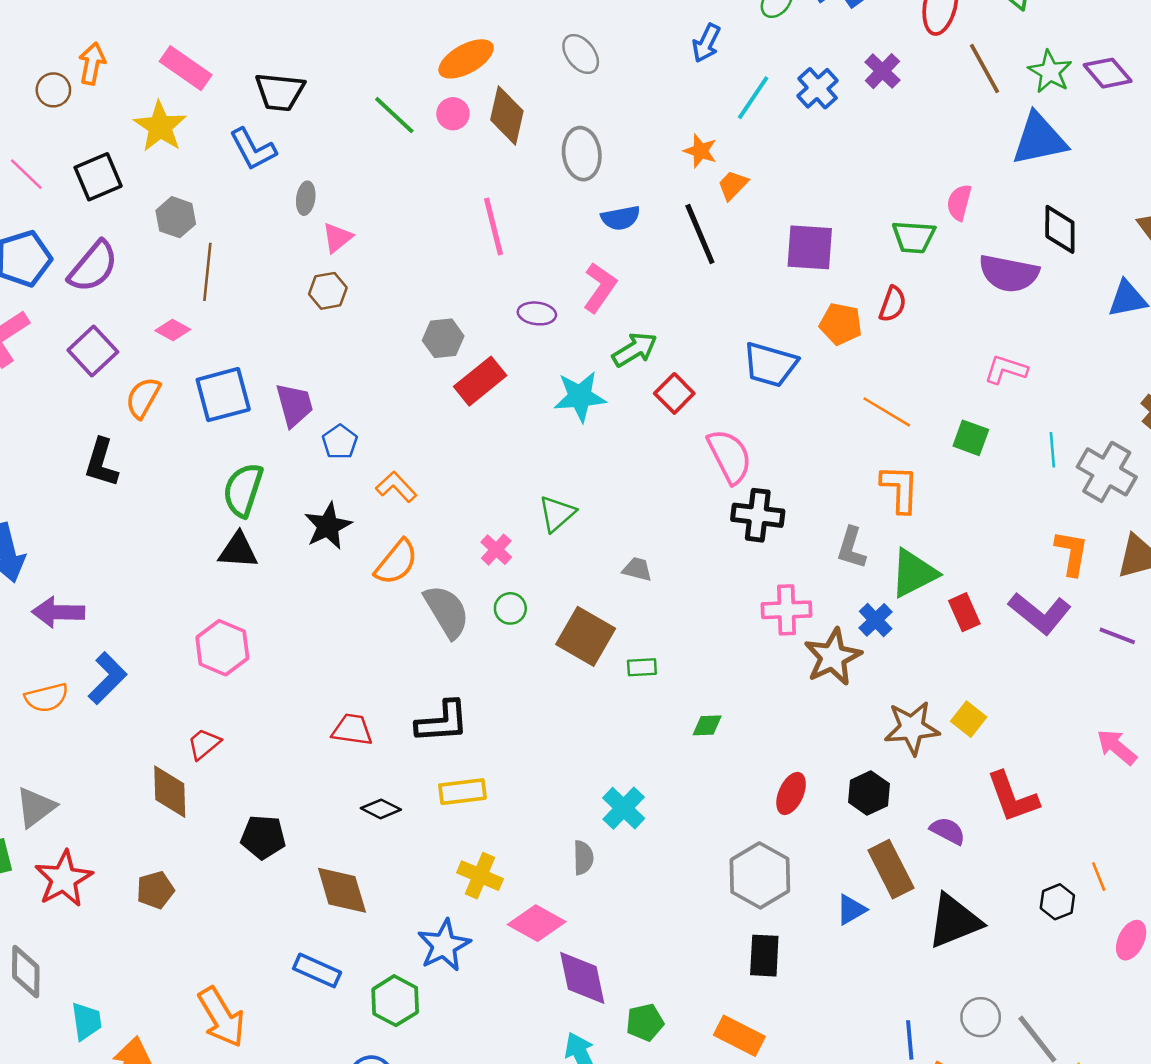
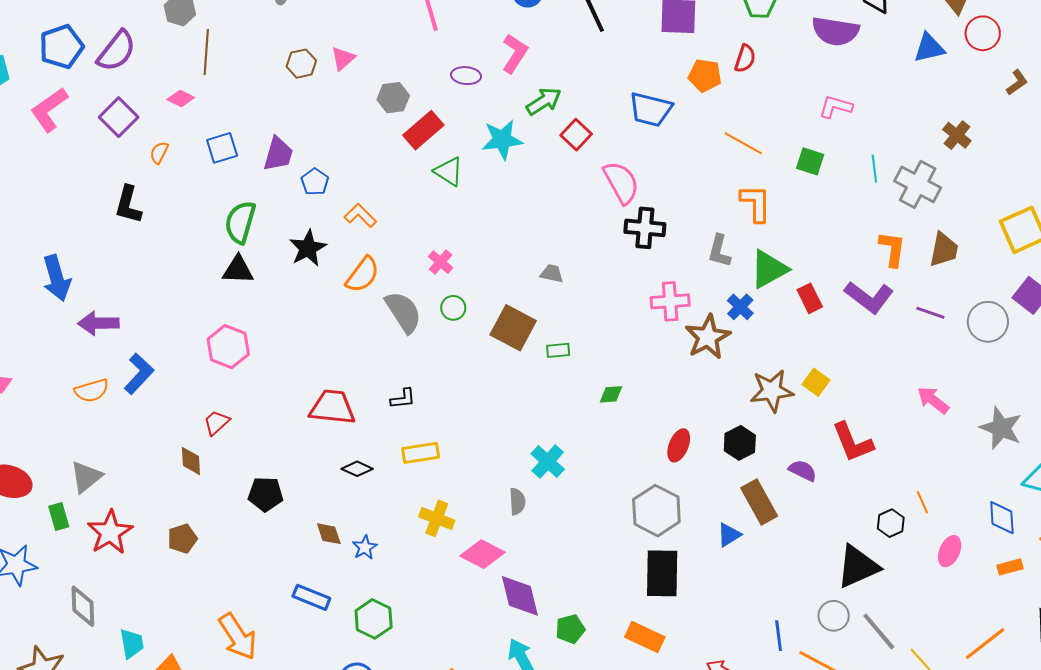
pink triangle: (337, 238) -> (343, 58), moved
blue square: (223, 395) -> (222, 148), size x0.7
orange semicircle: (143, 398) -> (159, 153), size x0.7
purple trapezoid: (294, 405) -> (278, 154), turned 33
green triangle: (557, 514) -> (449, 171), moved, turned -44
black L-shape: (442, 722) -> (403, 399), size x0.6
red trapezoid: (352, 730) -> (332, 407), size x1.4
brown diamond: (170, 792) -> (191, 461), size x0.7
brown diamond: (342, 890) -> (329, 534), size x0.6
black triangle: (954, 921) -> (858, 566), moved
blue star: (444, 945) -> (365, 547), moved, size x0.6
black rectangle: (764, 956) -> (662, 573), size x1.4

